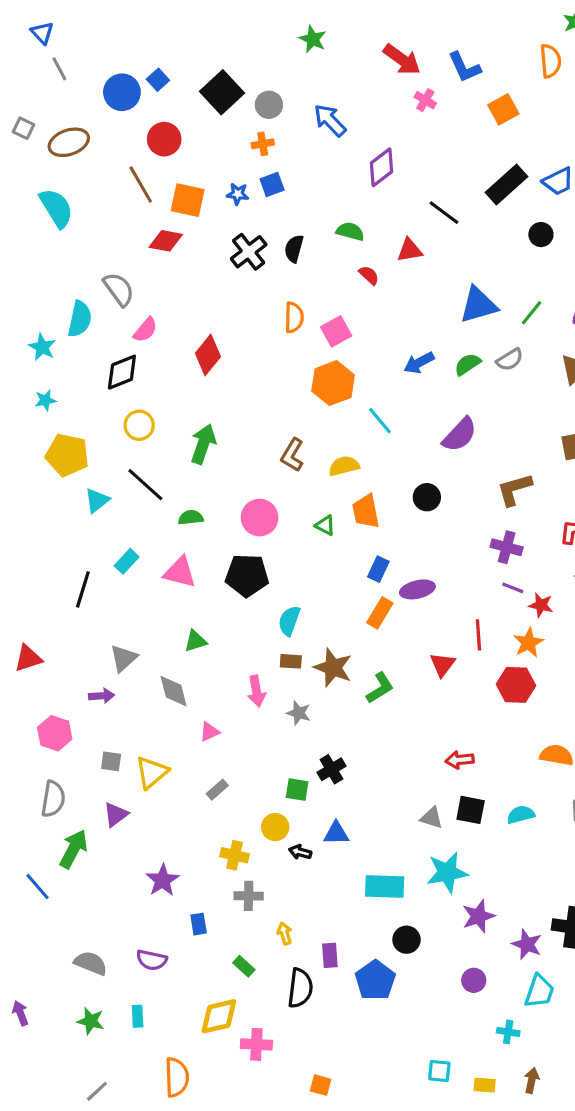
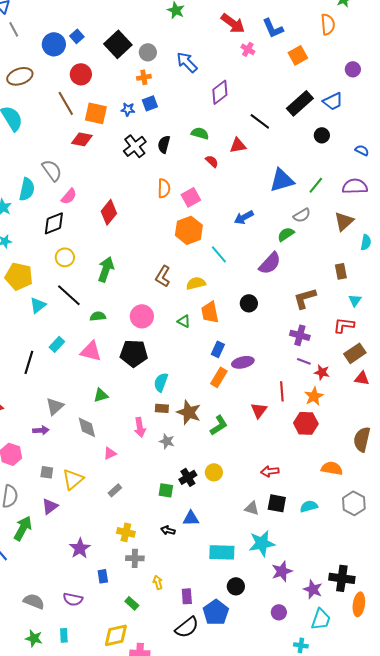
green semicircle: (467, 364) -> (286, 234), moved
yellow circle: (275, 827) -> (214, 472), moved
black semicircle: (300, 988) -> (187, 627), moved, turned 45

